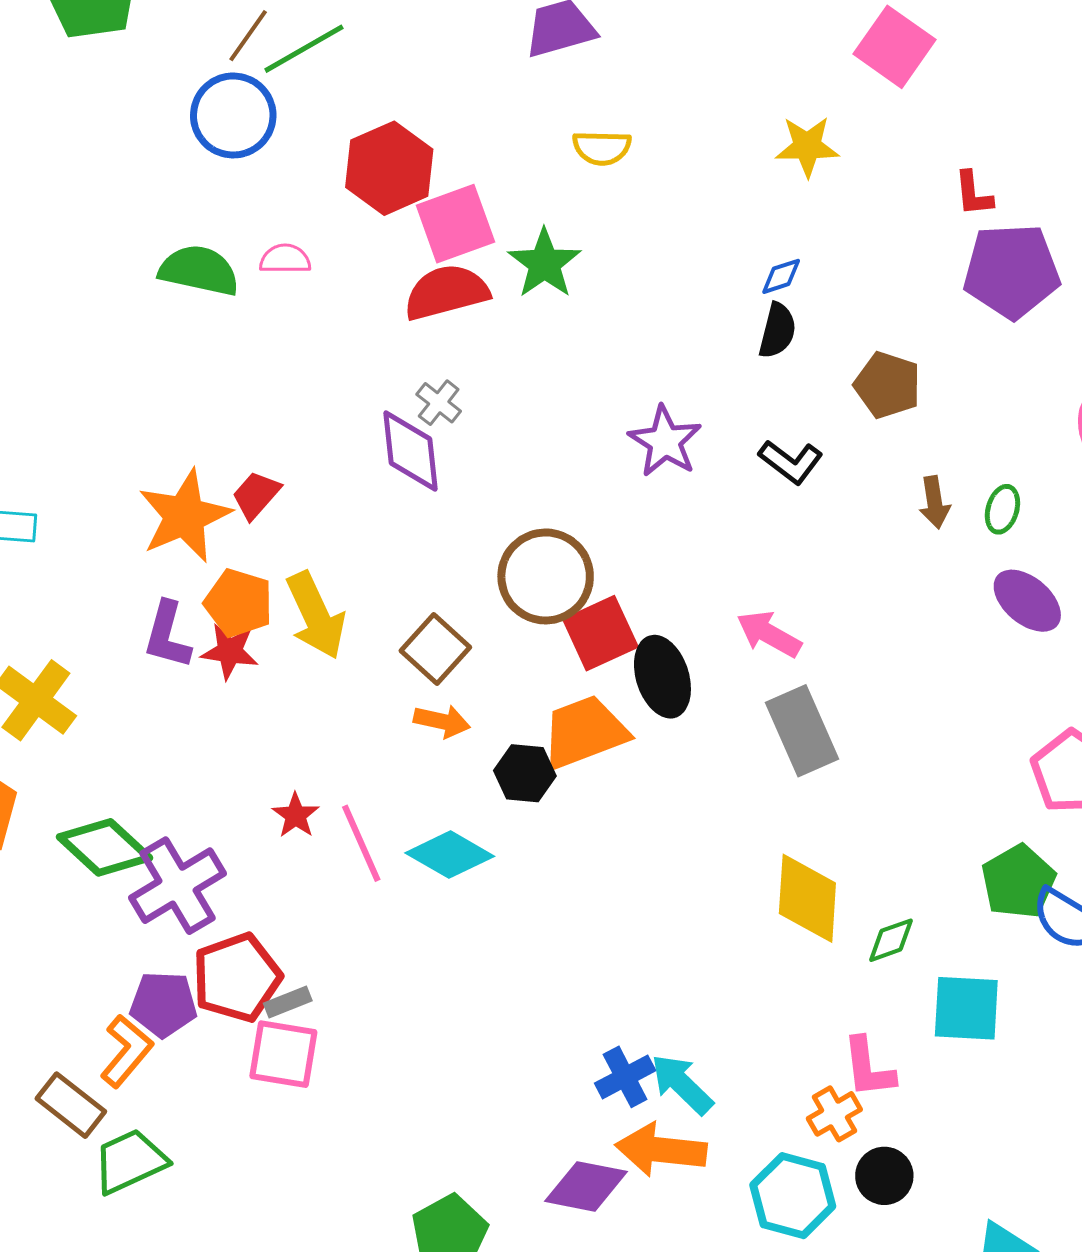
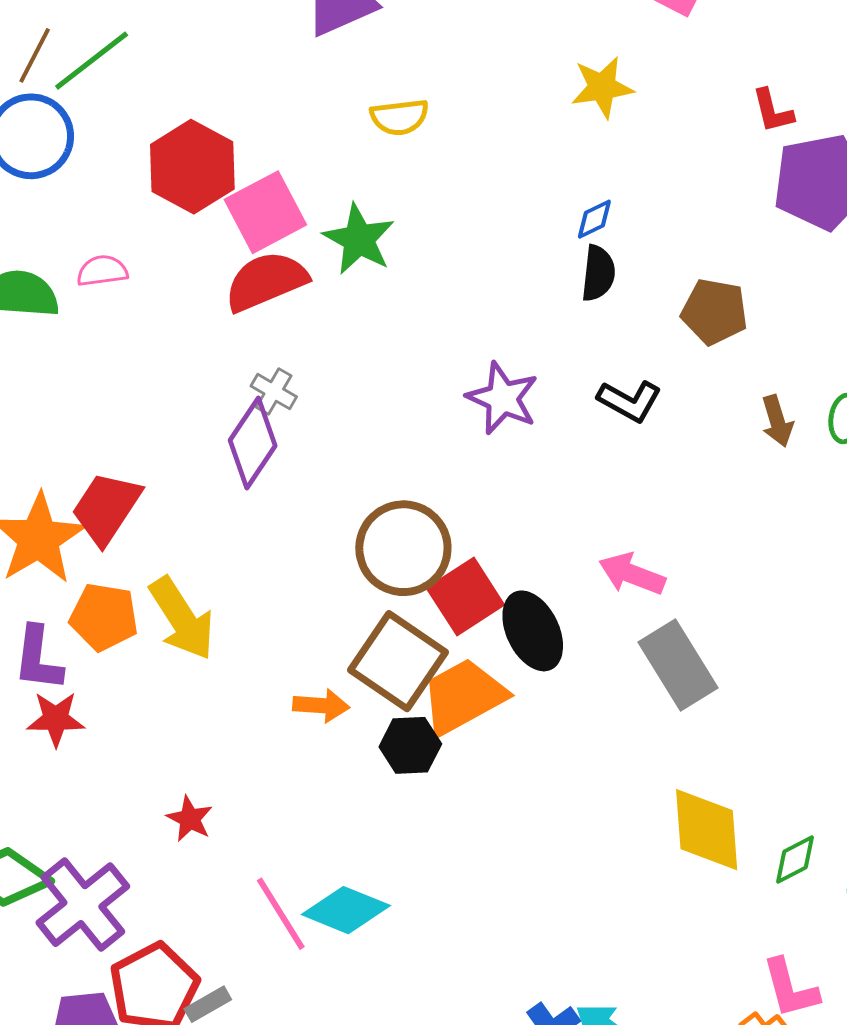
purple diamond: (411, 451) -> (253, 443), turned 48
red trapezoid: (256, 495) -> (106, 508), size x1.5
brown square: (435, 649) -> (398, 661), moved, size x1.4
red star: (230, 651) -> (56, 719), moved
pink line: (361, 843) -> (281, 914), moved
cyan diamond: (450, 855) -> (346, 910), moved

